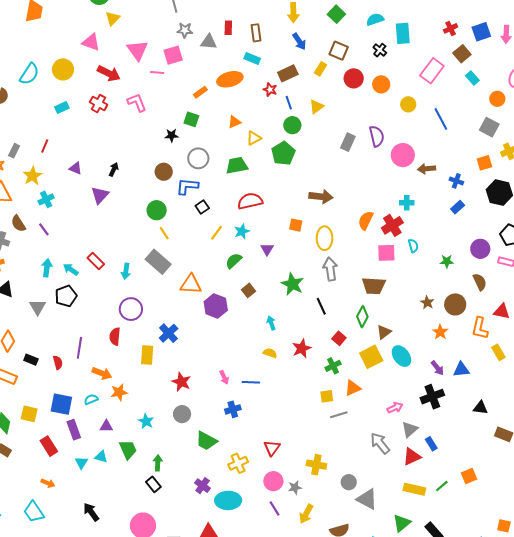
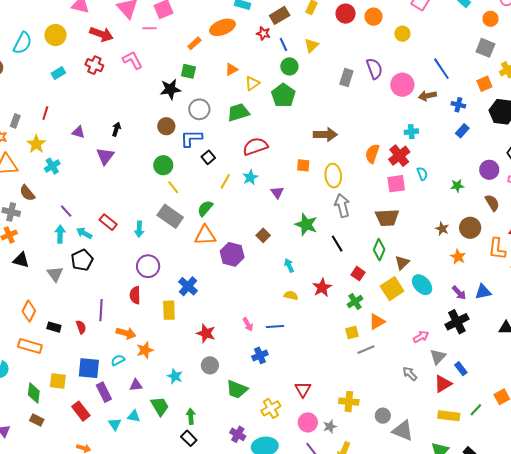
blue line: (441, 119) -> (441, 69), moved
black star: (172, 135) -> (170, 89), size x1.5
purple line: (44, 229) -> (66, 211), moved
green semicircle: (234, 261) -> (205, 208), moved
gray arrow: (380, 443) -> (410, 374), size x0.7

